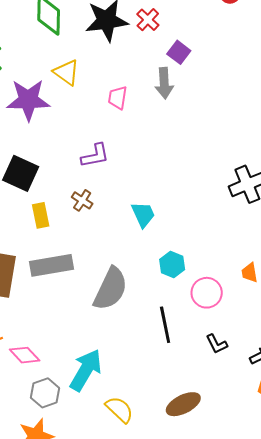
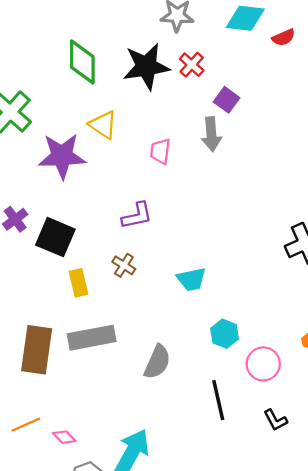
cyan trapezoid: (143, 214) -> (191, 279), turned 104
gray semicircle: (111, 289) -> (157, 362), size x0.7
pink diamond: (25, 355) -> (64, 437), size x0.7

